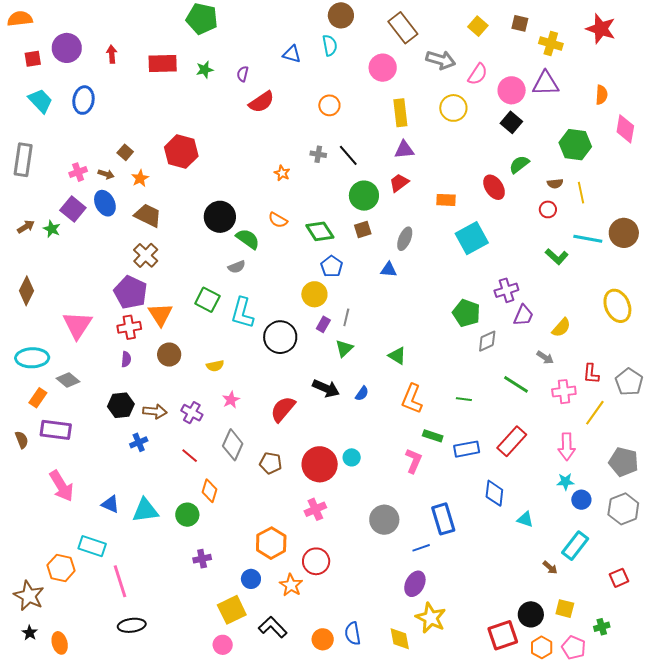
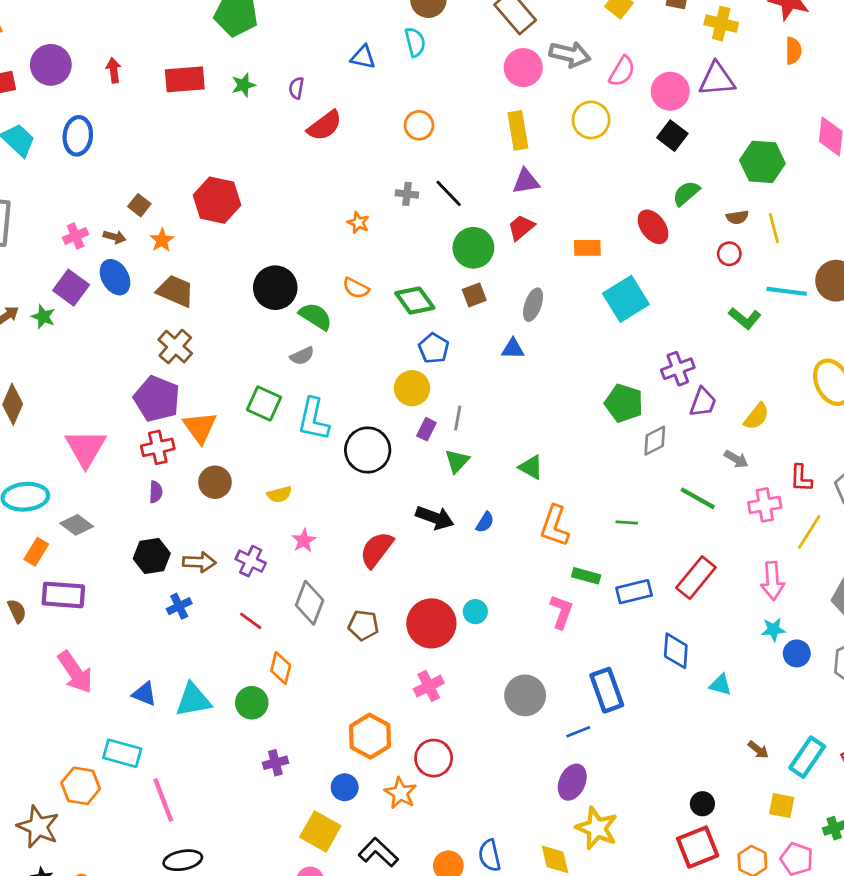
pink circle: (383, 68) -> (523, 68), moved
orange semicircle: (602, 95) -> (793, 51), moved
cyan rectangle: (575, 546) -> (807, 757), moved
yellow square: (232, 610) -> (320, 831), turned -32
black circle: (531, 614) -> (702, 804), moved, size x0.7

